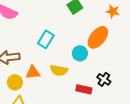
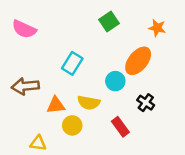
black cross: (104, 79) -> (146, 103), moved
yellow circle: (15, 82) -> (72, 125), moved
red rectangle: (84, 89) -> (120, 127), turned 42

